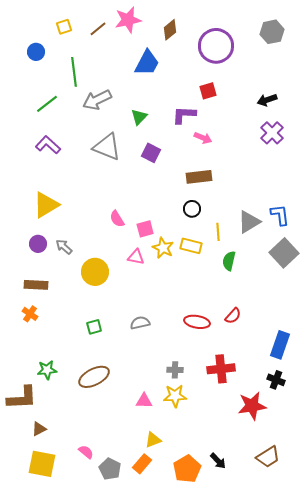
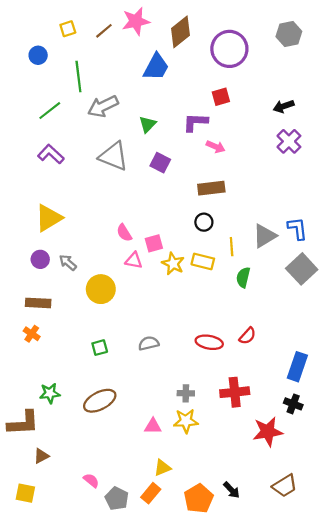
brown diamond: (170, 30) -> (181, 32), size x1.4
pink triangle: (136, 257) -> (134, 260), moved
yellow square: (42, 464) -> (25, 493), moved, size x0.7

